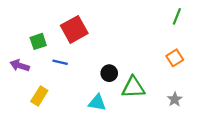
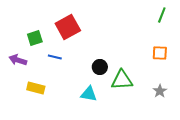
orange square: (175, 58) -> (160, 53), turned 35
yellow rectangle: (39, 96) -> (36, 88), turned 72

